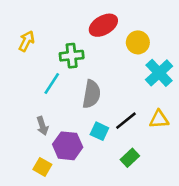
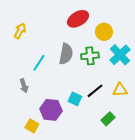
green cross: (72, 56) -> (90, 56), moved
gray semicircle: (91, 94) -> (66, 54), moved
gray arrow: (42, 126) -> (24, 86), moved
green rectangle: (130, 158) -> (108, 119), moved

